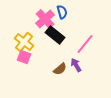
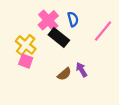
blue semicircle: (62, 12) -> (73, 19), moved
pink line: (85, 44) -> (103, 31), moved

